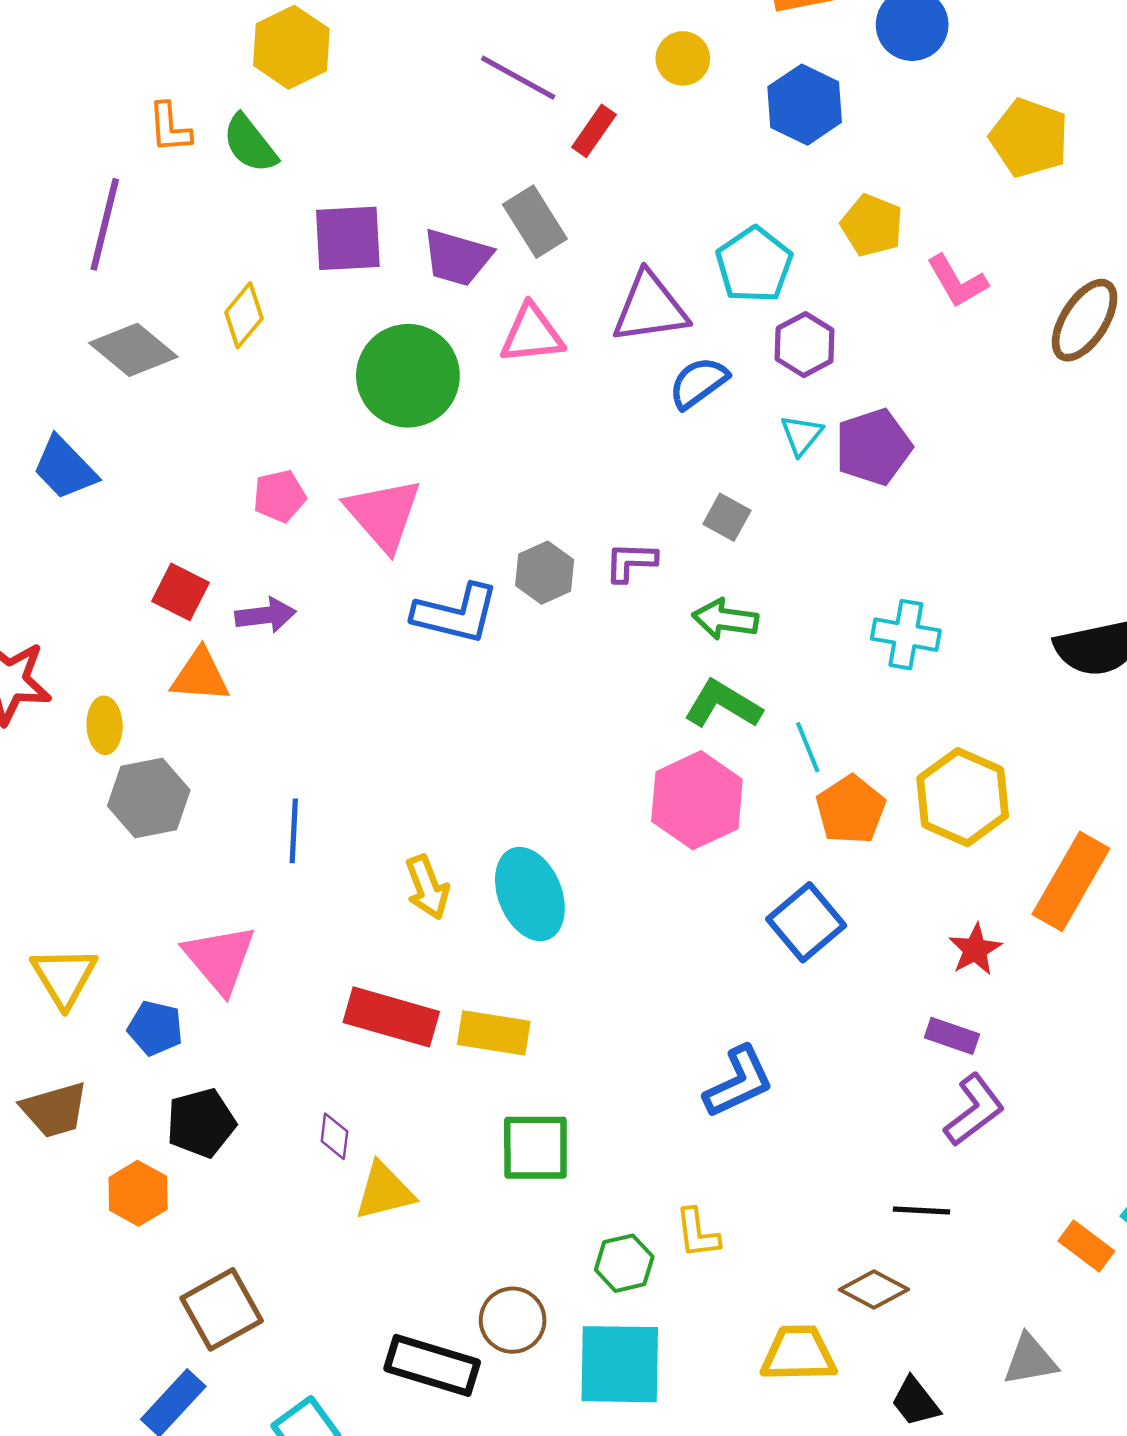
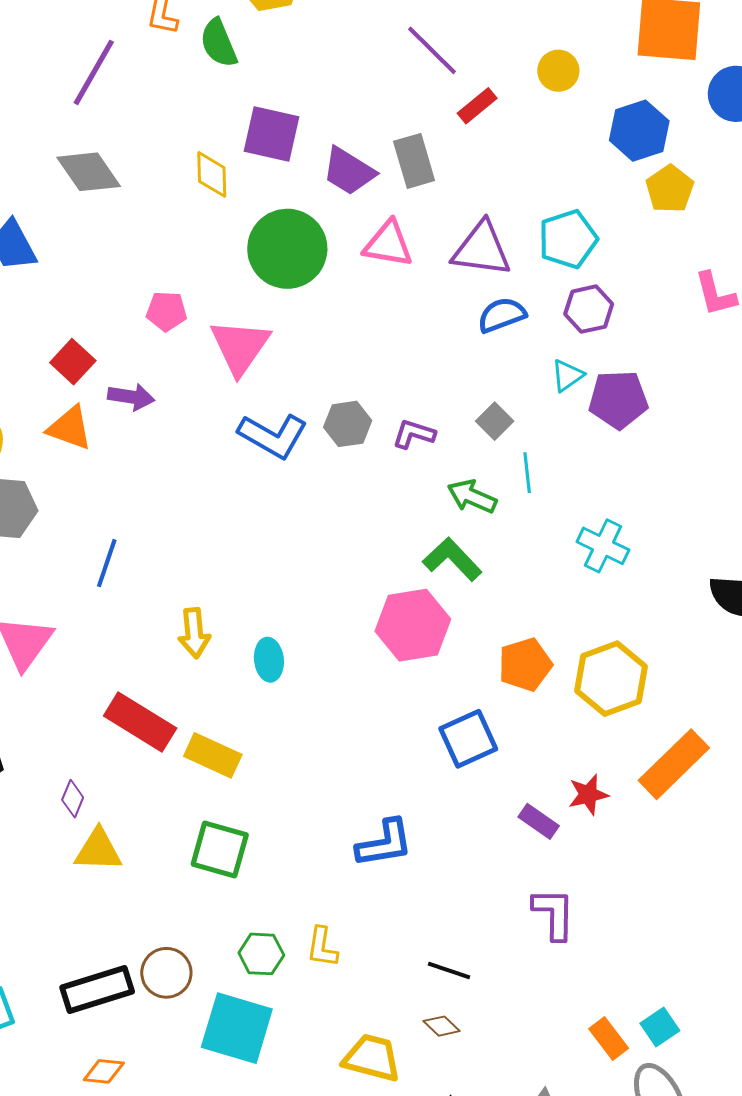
yellow pentagon: (872, 225) -> (670, 189), moved
yellow diamond: (244, 315) -> (212, 174), moved, turned -57
cyan line: (808, 747) -> (527, 473), moved
cyan ellipse: (530, 894) -> (269, 660), size x0.6
purple rectangle: (952, 1036) -> (539, 821), moved
purple L-shape: (974, 1110) -> (554, 914), turned -68
black line: (922, 1210) -> (449, 971), moved
brown diamond: (874, 1289) -> (442, 1026), size x0.7
black rectangle: (432, 1365) -> (97, 990), turned -50

